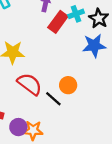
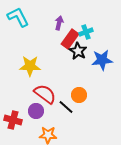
black star: (99, 18) -> (78, 51), moved
purple circle: (18, 127) -> (36, 111), moved

